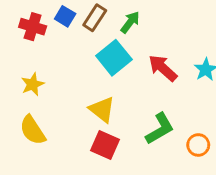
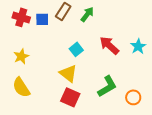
blue square: (65, 16) -> (42, 19), moved, turned -32
cyan square: (114, 58) -> (76, 49), moved, size x0.6

